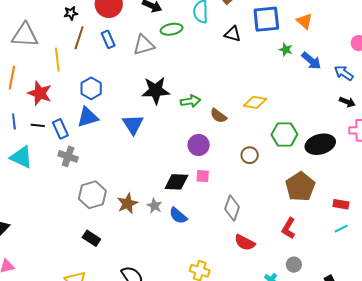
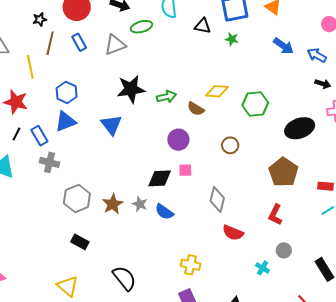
green star: (286, 50) -> (232, 39), moved
yellow diamond: (255, 102) -> (217, 91), moved
black line: (38, 125) -> (16, 134), turned -64
green hexagon: (284, 134) -> (255, 104), moved

